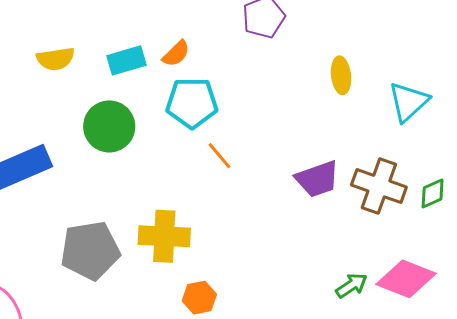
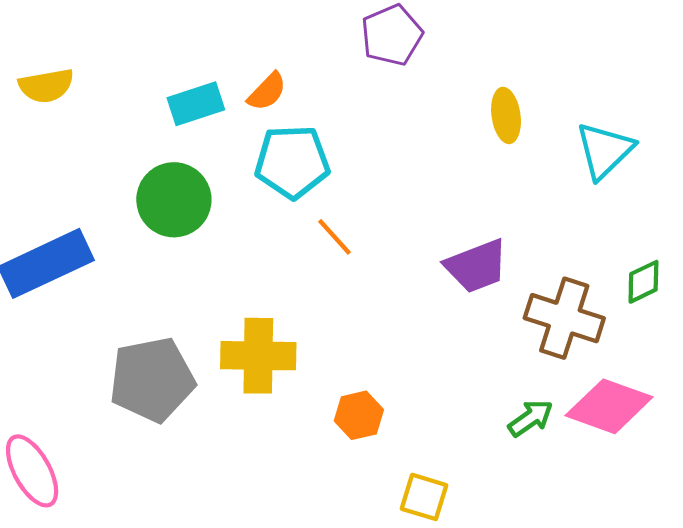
yellow semicircle: (55, 59) -> (46, 86), moved
brown cross: (379, 186) -> (564, 318), moved
orange hexagon: (199, 298) -> (359, 415), moved

